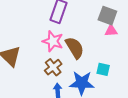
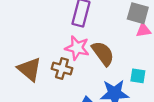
brown cross: (53, 67) -> (62, 69), moved, turned -30

